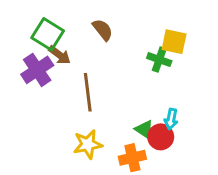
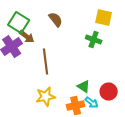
yellow square: (174, 42) -> (104, 18), moved
cyan arrow: (171, 119) -> (92, 102), moved, turned -64
red circle: (161, 137) -> (109, 92), moved

